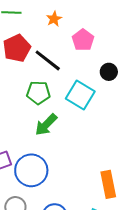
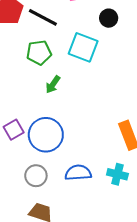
green arrow: (46, 125) -> (53, 84), size x0.7

